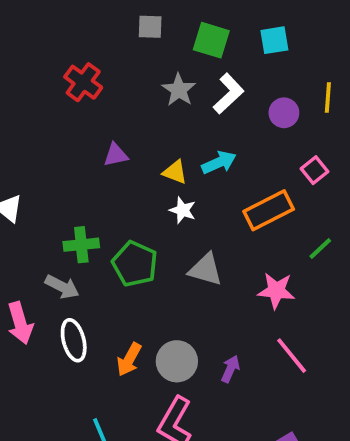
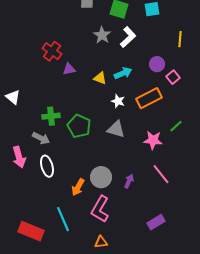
red cross: (83, 82) -> (52, 51), moved
purple circle: (284, 113) -> (157, 64), moved
white star: (183, 210) -> (118, 101), moved
green line: (320, 249) -> (176, 126), moved
orange arrow: (129, 359) -> (78, 187), moved

